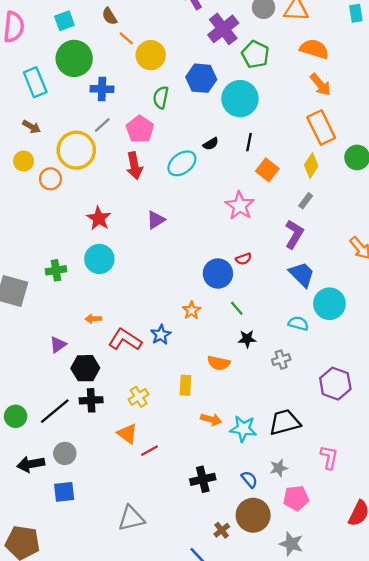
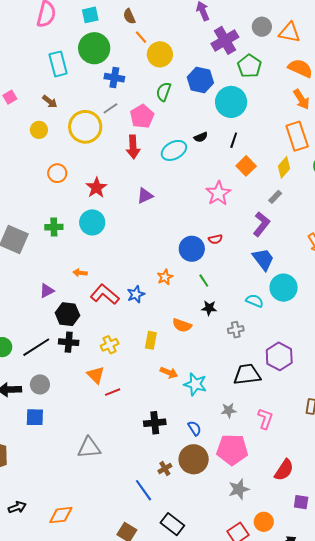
orange circle: (50, 179) -> (57, 173), moved
black trapezoid: (285, 422) -> (247, 374), moved
gray star: (279, 468) -> (229, 410), moved
pink pentagon: (296, 498) -> (232, 450), size x1.4
gray star: (291, 544) -> (239, 489), moved, turned 30

